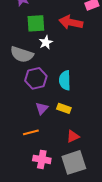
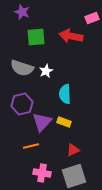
white star: (46, 42) -> (46, 71), moved
purple hexagon: (36, 78) -> (22, 104), moved
purple triangle: (42, 108) -> (42, 122), size x1.5

